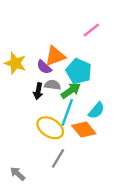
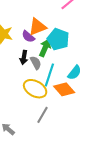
gray semicircle: (52, 85) -> (36, 63), moved, turned 56
green arrow: (71, 91) -> (45, 48), moved, turned -30

